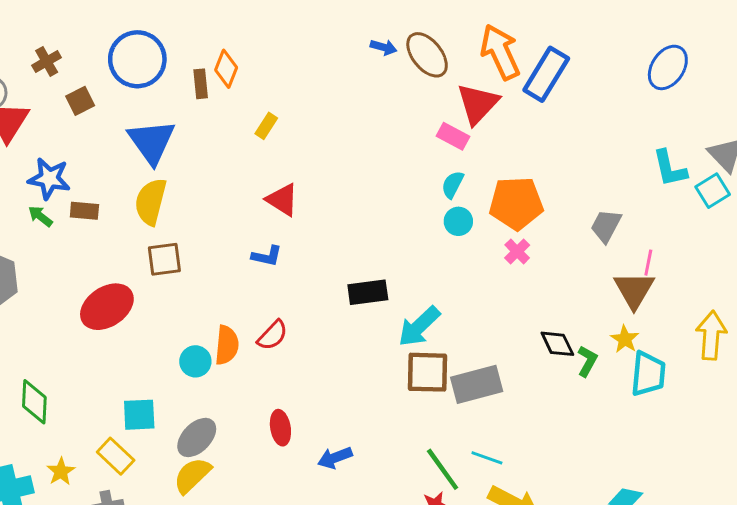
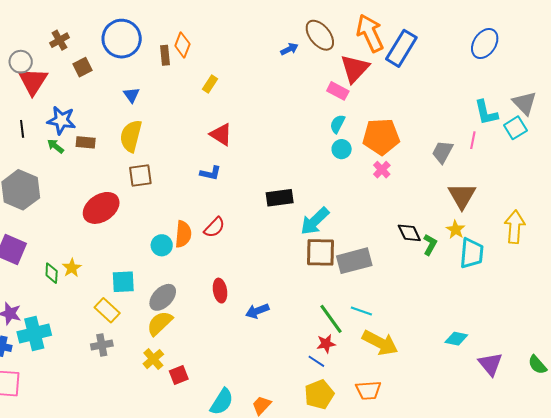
blue arrow: (383, 47) -> (289, 49), moved, turned -42
blue triangle: (152, 142) -> (131, 95), size x0.5
pink line: (648, 263) -> (473, 140), moved
green diamond: (34, 402) -> (52, 273), size x0.7
yellow star: (61, 472) -> (72, 268), moved

